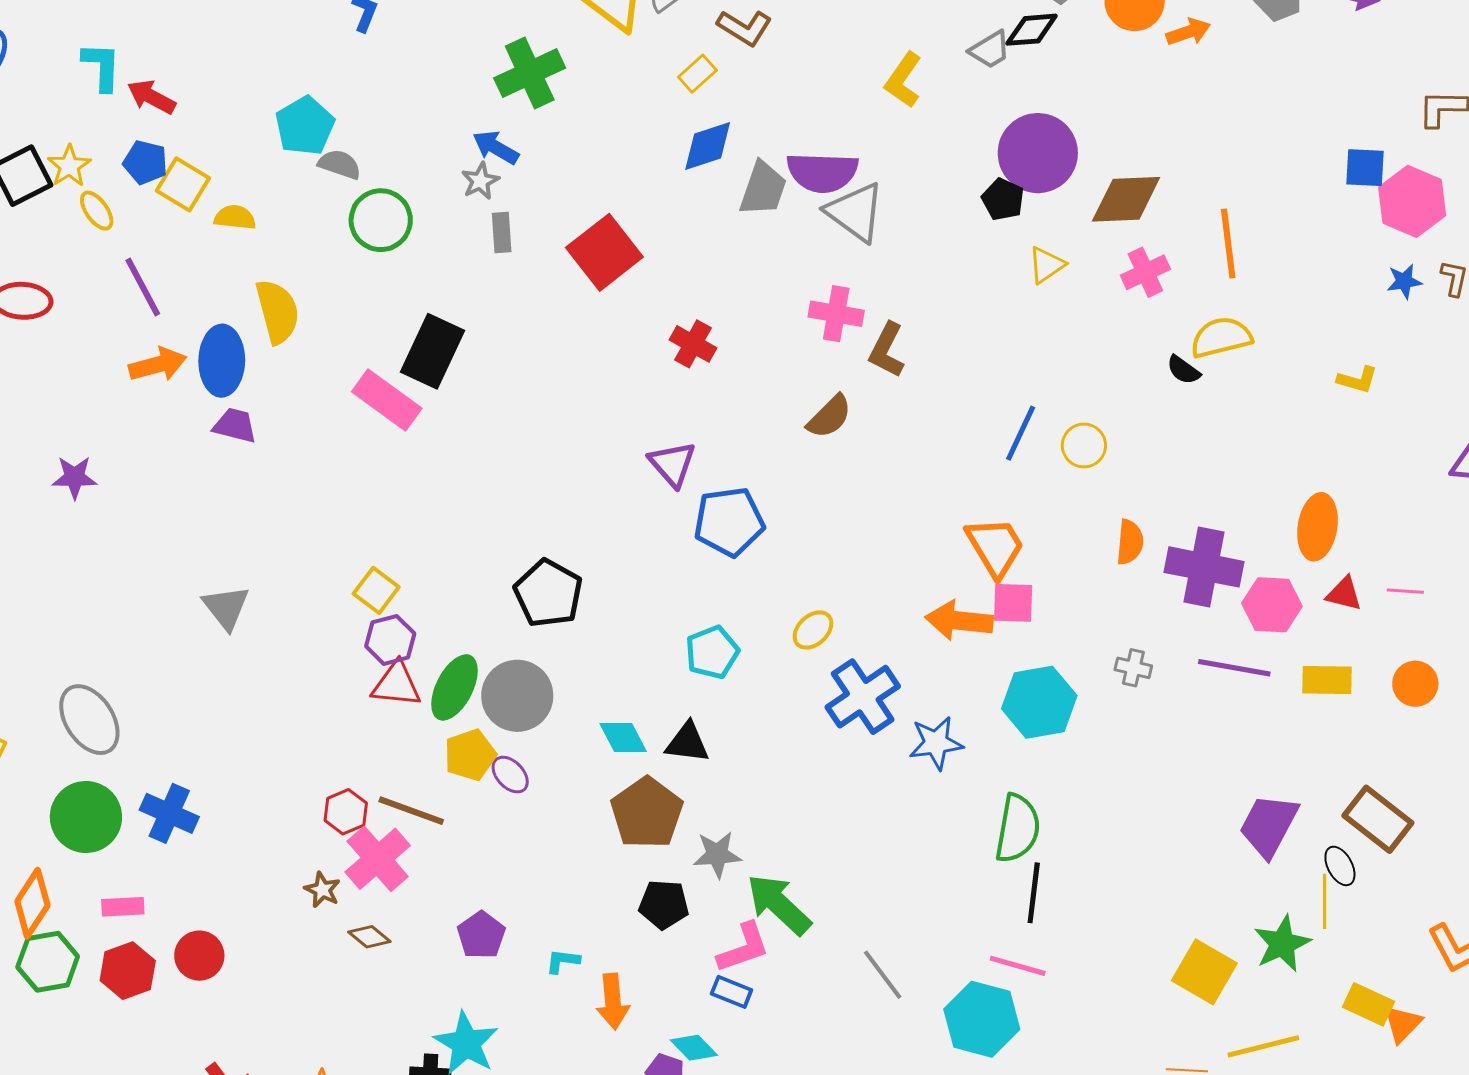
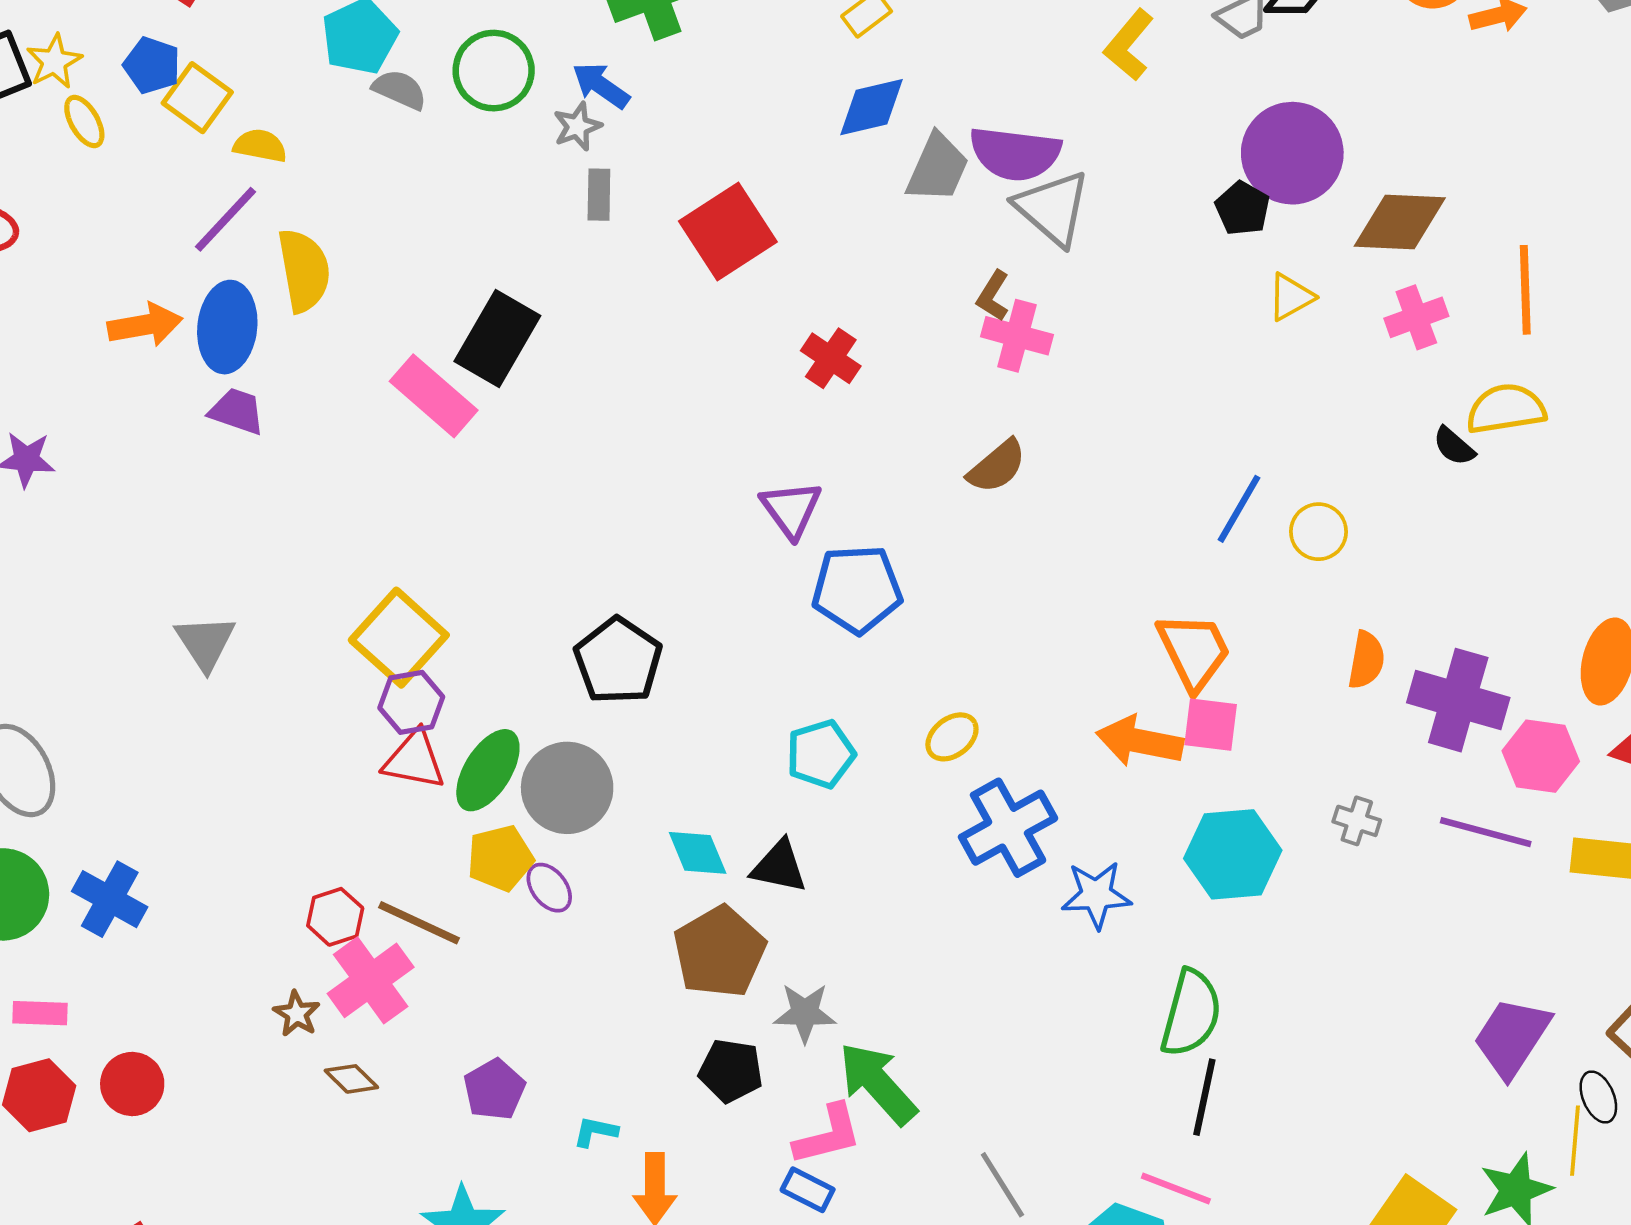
green circle: (381, 220) -> (494, 71), moved
purple line: (143, 287) -> (225, 219), moved, turned 66
brown L-shape: (887, 350) -> (993, 296), moved, size x0.7
yellow square: (376, 590) -> (399, 638), size x1.6

